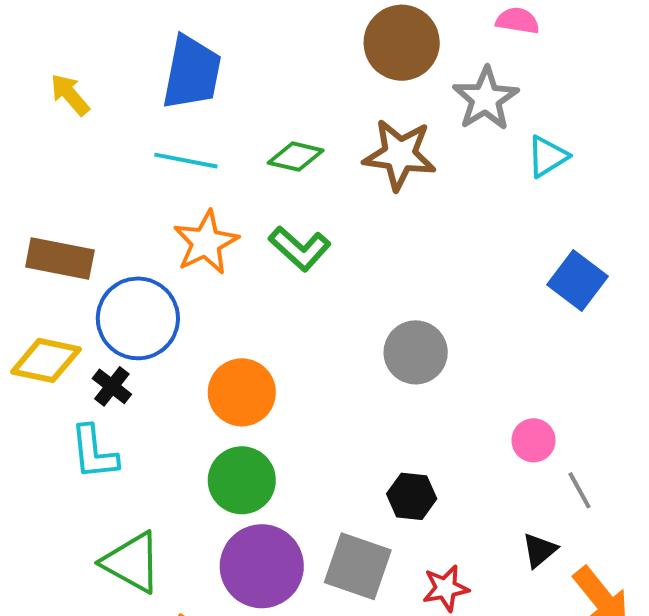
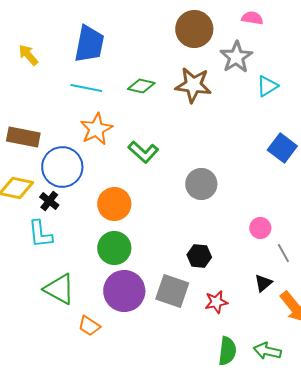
green L-shape: (300, 248) -> (143, 152), moved

